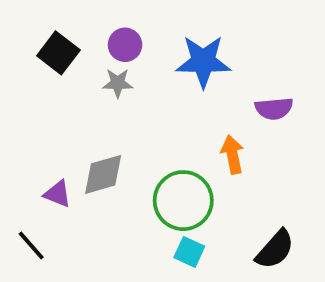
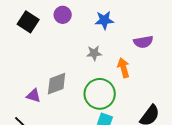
blue star: (203, 61) -> (104, 20), size x0.7
gray star: (118, 83) -> (94, 53), moved

